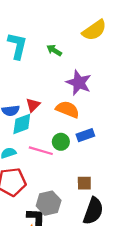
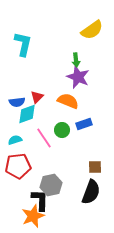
green arrow: (54, 50) -> (76, 60), moved, turned -128
pink line: (41, 151) -> (44, 138), turned 40
brown square: (84, 183) -> (95, 167), moved

